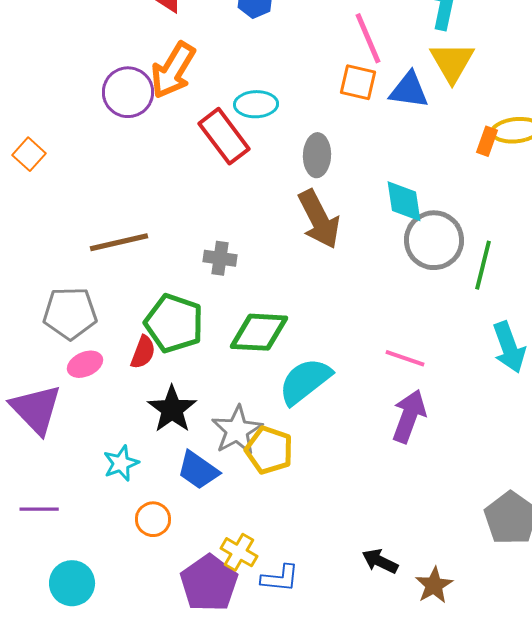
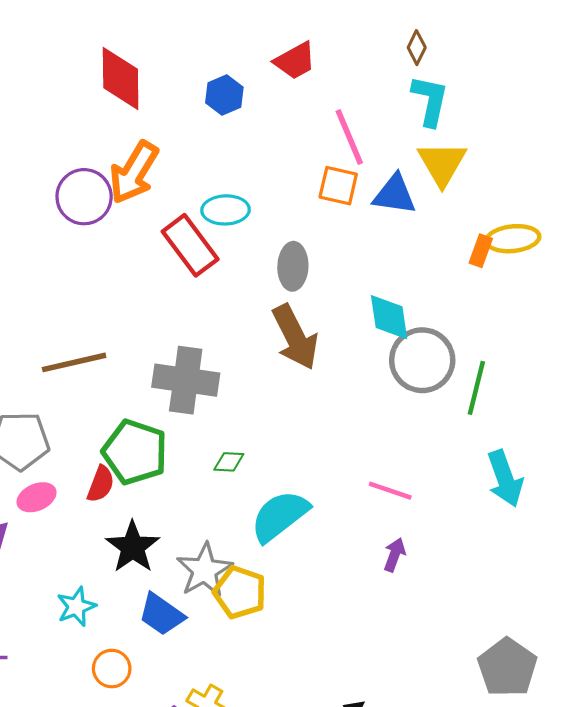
gray cross: (220, 258) -> (186, 380), size x1.8
green diamond: (259, 332) -> (229, 462), size x0.5
purple arrow: (409, 416) -> (395, 555), size x0.6

